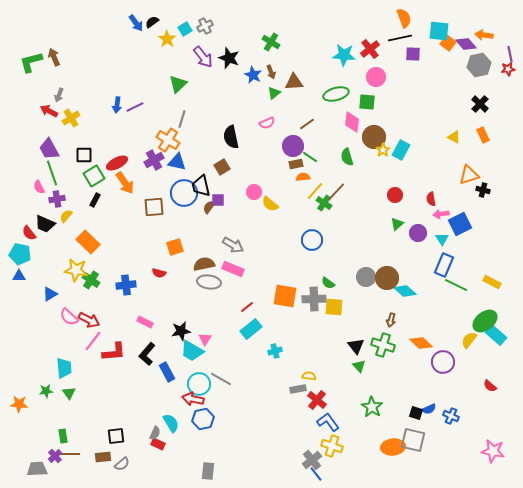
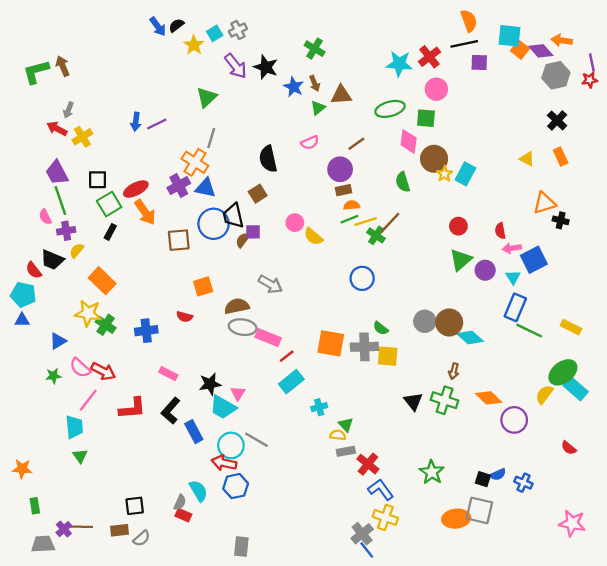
green line: (310, 157) -> (349, 219), moved, turned -56
yellow line: (315, 191) -> (366, 221), turned 30
green triangle: (397, 224) -> (461, 260), size x1.5
pink rectangle: (233, 269) -> (268, 338), moved
pink line: (93, 341) -> (88, 400), moved
green triangle: (359, 366) -> (346, 425), moved
yellow semicircle: (309, 376) -> (338, 435), moved
green star: (46, 391) -> (53, 376), moved
green rectangle: (63, 436) -> (35, 506), moved

